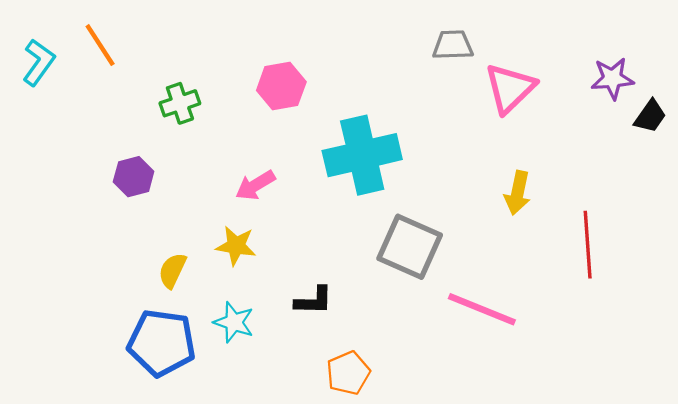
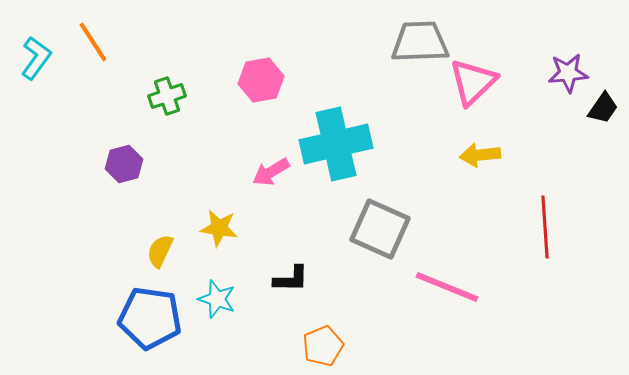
gray trapezoid: (453, 45) -> (420, 42), size x1.5
pink arrow: (255, 185) -> (271, 172), moved
yellow arrow: (518, 193) -> (480, 155), moved, turned 72

